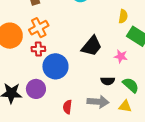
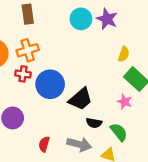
black trapezoid: (92, 46) -> (81, 99), moved
pink star: (121, 56) -> (125, 102), moved
blue circle: (55, 66) -> (50, 84), moved

